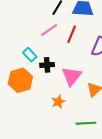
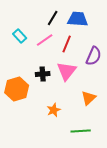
cyan rectangle: (30, 55) -> (20, 36), moved
pink triangle: (72, 76) -> (67, 71), moved

